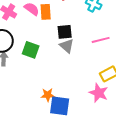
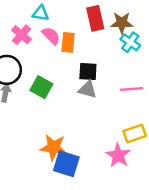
gray triangle: (67, 46) -> (88, 90), turned -35
orange star: (48, 95) -> (53, 147), size x1.5

